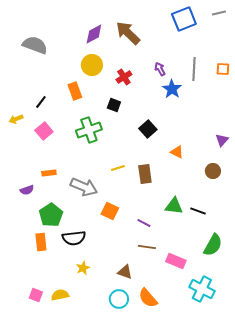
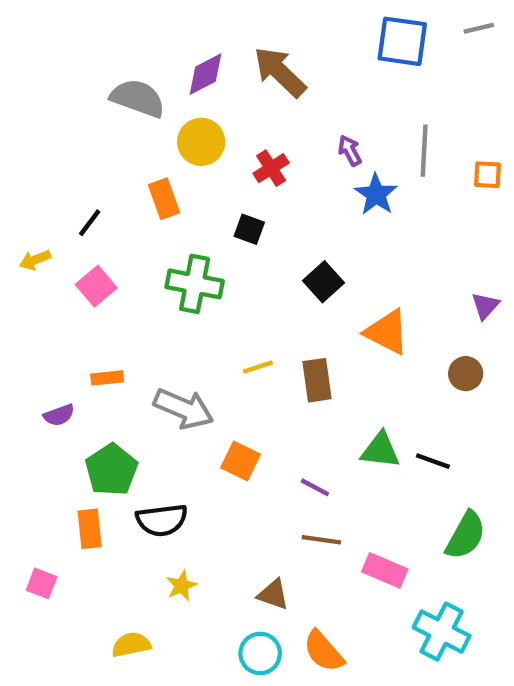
blue square: (184, 19) -> (402, 41), turned 30
gray semicircle: (35, 45) -> (138, 98), moved
orange square: (223, 69) -> (488, 175), moved
green cross: (89, 130) -> (195, 284), turned 30
orange triangle: (177, 152) -> (387, 332), size x1.6
pink square: (36, 295) -> (42, 583), moved

